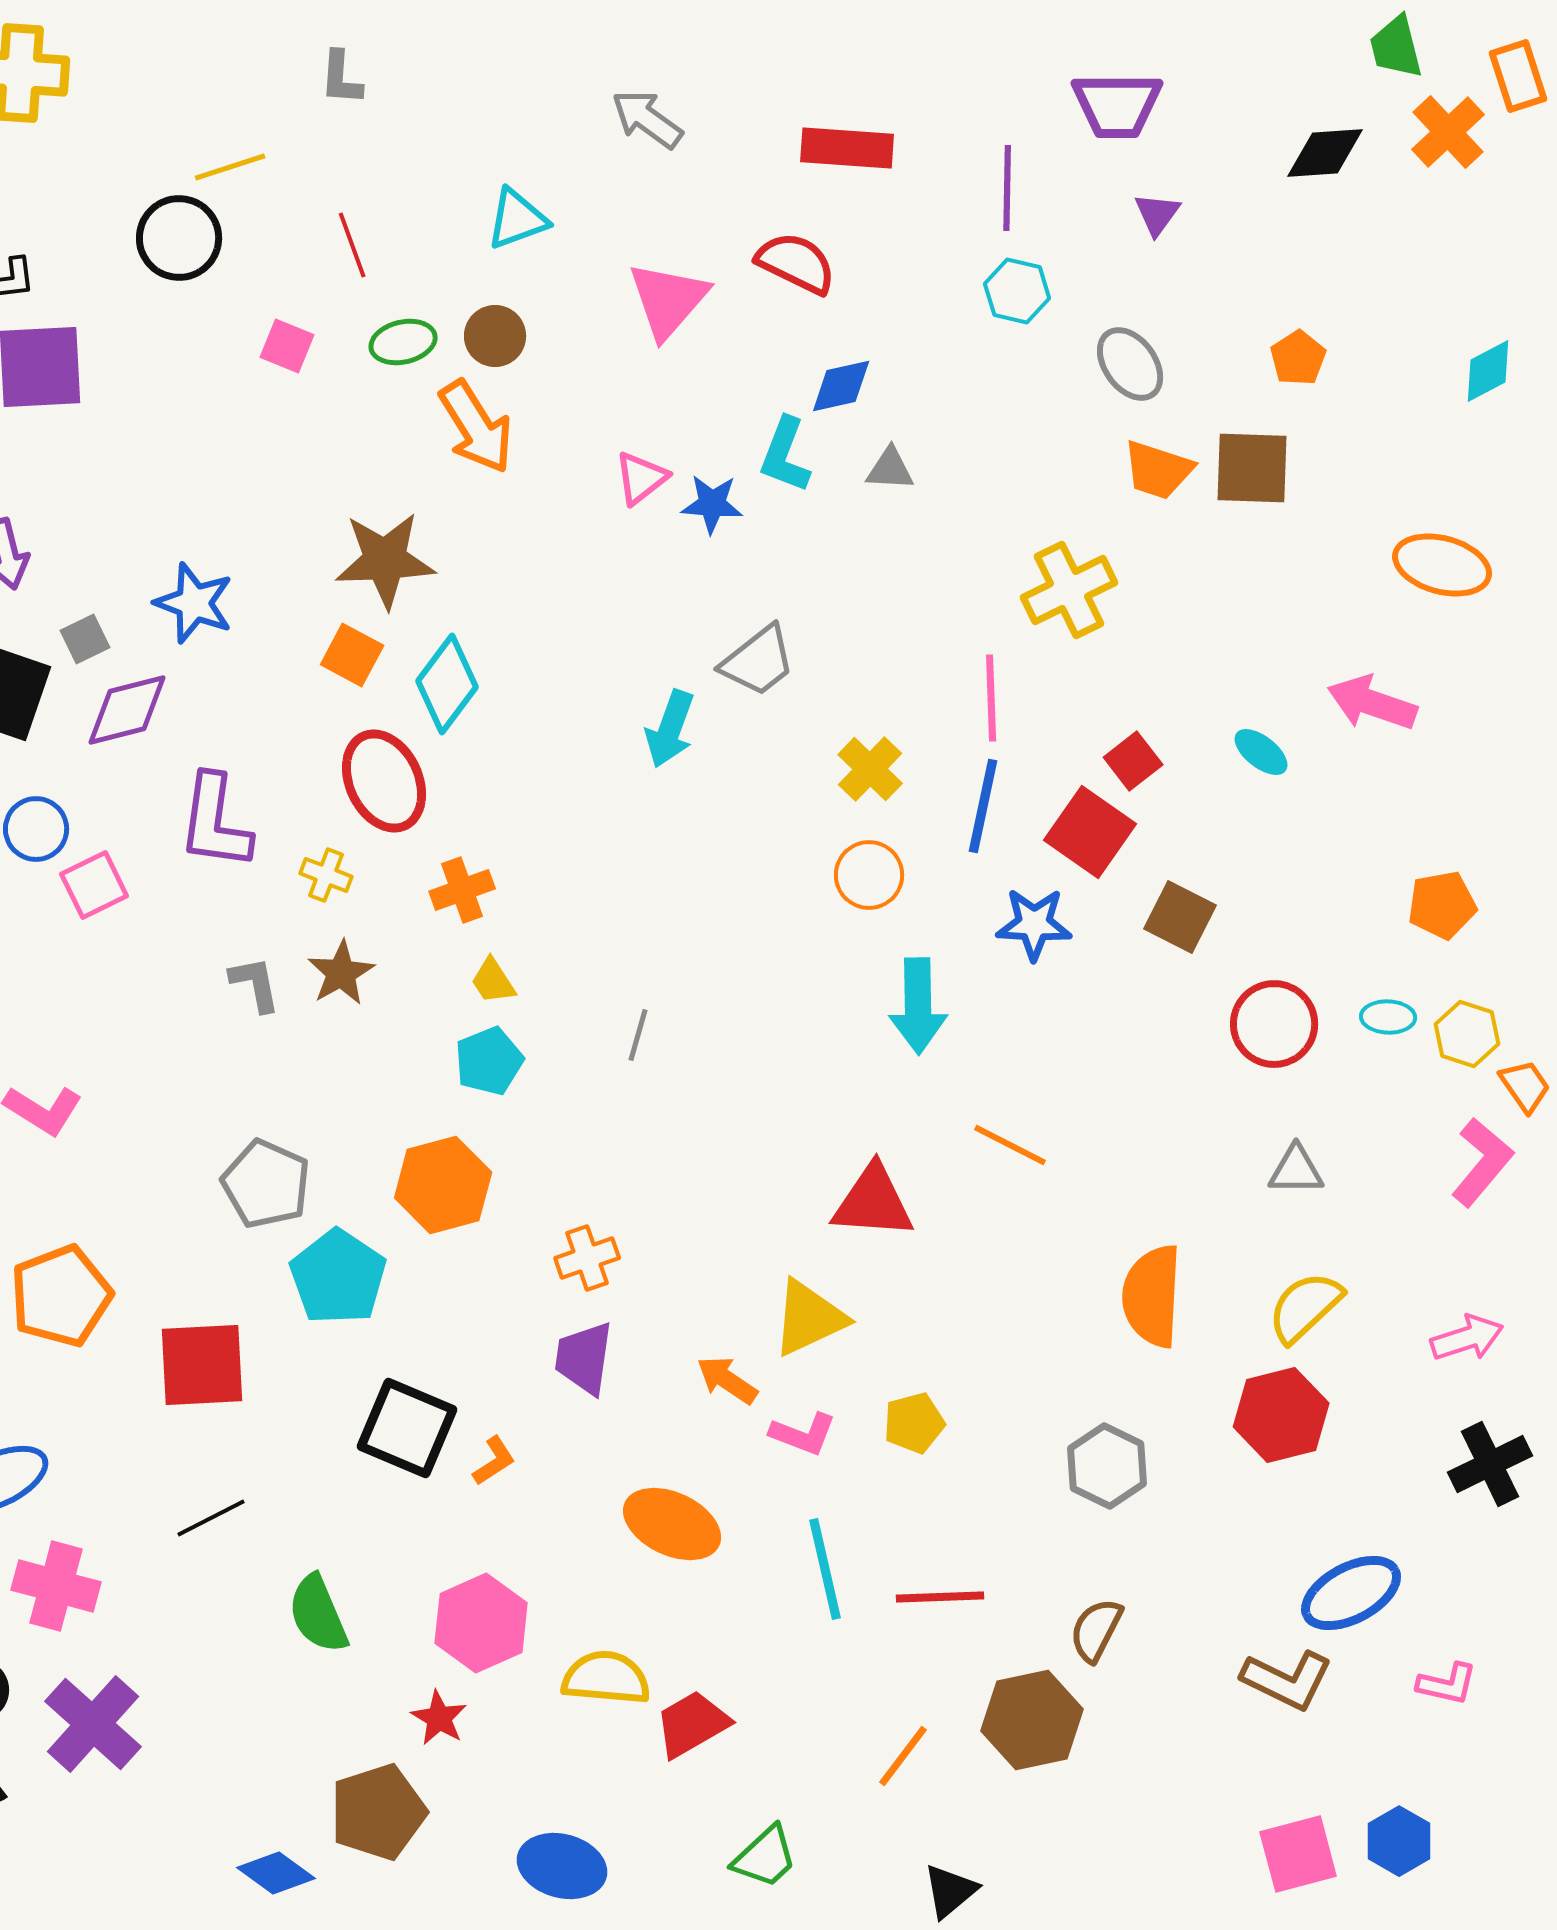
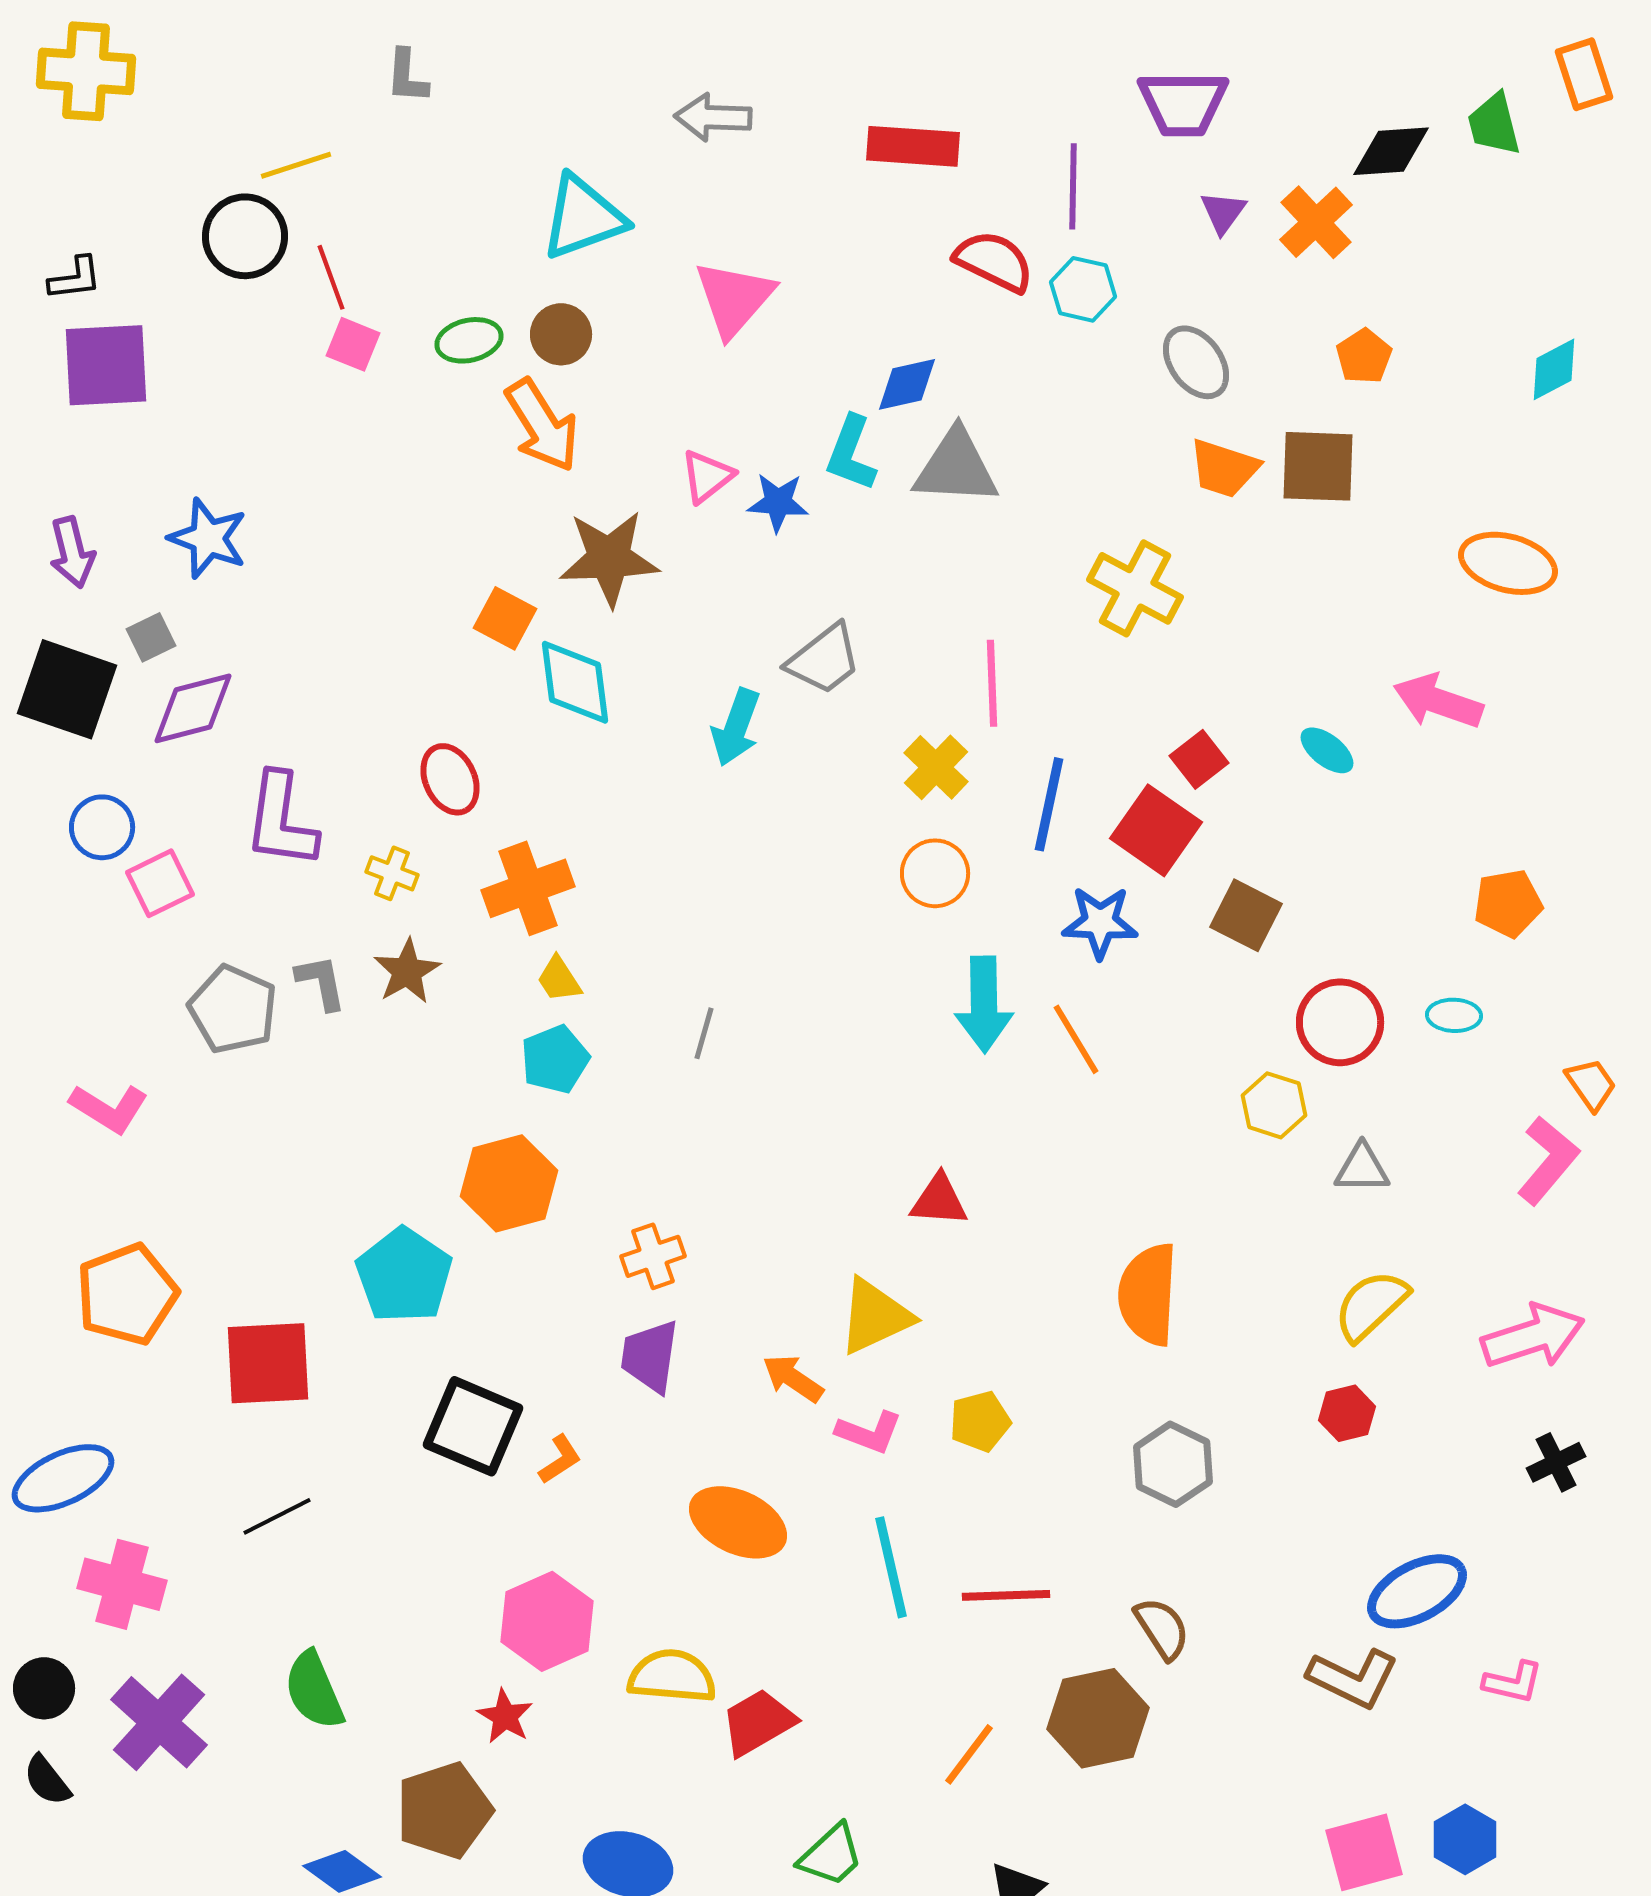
green trapezoid: (1396, 47) -> (1494, 124), moved
gray arrow: (647, 119) -> (713, 117), turned -34
orange cross: (1448, 132) -> (1316, 222), moved
cyan triangle: (517, 219) -> (583, 217), size x1.4
red line: (352, 245) -> (331, 277), moved
red semicircle: (796, 263) -> (994, 261), moved
gray triangle: (890, 469) -> (956, 467), size x1.8
brown star: (385, 560) -> (609, 558), moved
yellow cross: (1069, 590) -> (1135, 588), turned -36
blue star: (194, 603) -> (208, 538), moved
orange square: (352, 655) -> (505, 618), moved
cyan diamond: (447, 684) -> (575, 682), moved, turned -44
pink line: (991, 698) -> (992, 683), moved
red ellipse: (384, 781) -> (450, 779), size x0.7
orange cross: (462, 890) -> (528, 888), size x1.4
yellow hexagon: (1467, 1034) -> (1274, 1105), moved
orange line: (1010, 1145) -> (1076, 1039), moved, turned 32
gray pentagon: (266, 1184) -> (233, 1009), moved
red triangle: (873, 1202) -> (939, 1200), size x0.7
orange semicircle: (1152, 1296) -> (1148, 1294), moved
pink arrow: (1467, 1338) -> (1533, 1336), size x1.4
red hexagon: (1281, 1415) -> (1347, 1413), size x0.6
black cross: (1490, 1464) -> (1556, 1462), size x0.7
green semicircle: (318, 1614) -> (314, 1690), moved
brown semicircle: (1096, 1630) -> (1162, 1628), turned 120

